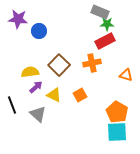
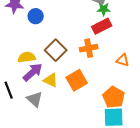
purple arrow: (36, 87) -> (33, 72), size x1.5
orange square: (80, 95) -> (77, 80), size x1.5

